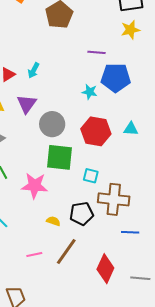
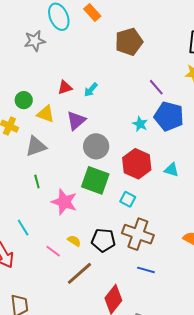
purple line: (96, 52) -> (156, 87), turned 30
cyan square: (91, 176) -> (128, 199), moved
pink line: (34, 255) -> (53, 251), moved, turned 35

